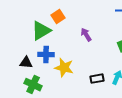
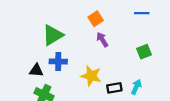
orange square: (58, 17) -> (96, 19), moved
yellow star: (64, 68) -> (91, 76), moved

